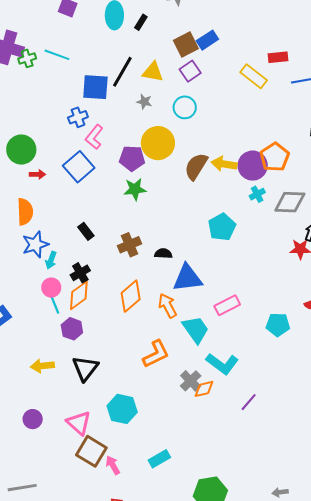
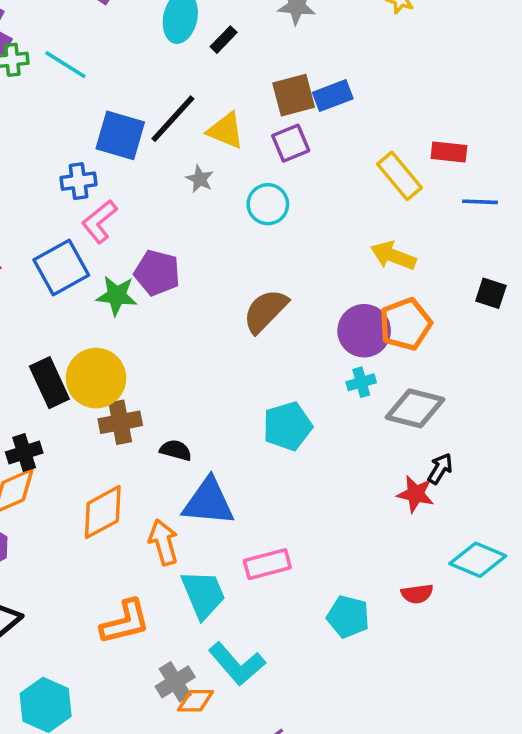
yellow circle: (158, 143) -> (96, 378), moved
yellow arrow: (224, 164) -> (393, 256), moved
green star: (135, 189) -> (117, 296), moved
black rectangle: (86, 231) -> (49, 383), size x1.5

